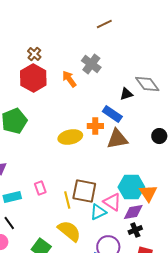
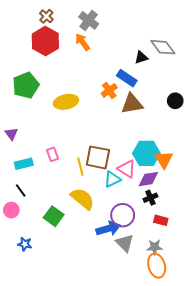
gray cross: (91, 64) -> (89, 20), moved
orange cross: (95, 126) -> (109, 90), turned -35
yellow ellipse: (70, 137) -> (66, 102), moved

